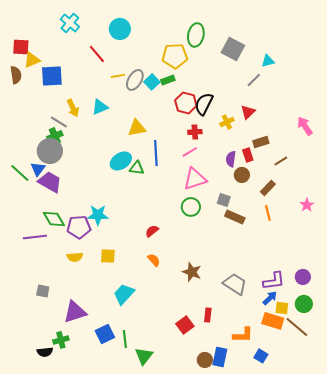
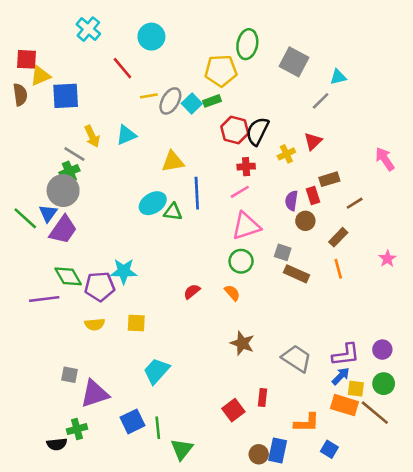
purple trapezoid: (50, 182) -> (63, 230), turned 95
orange semicircle: (154, 260) -> (232, 293), moved
gray square: (43, 291) -> (69, 375), moved

